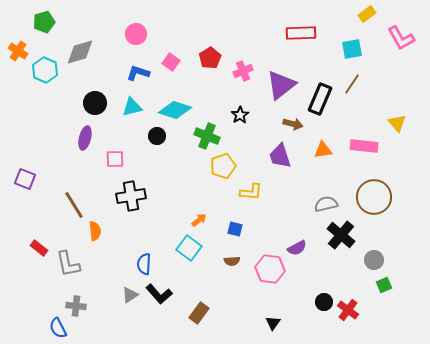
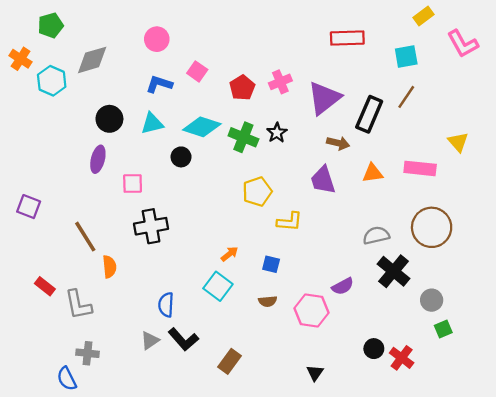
red pentagon: (210, 58) -> (242, 88), moved
green cross: (207, 136) -> (243, 137), moved

